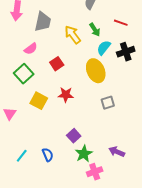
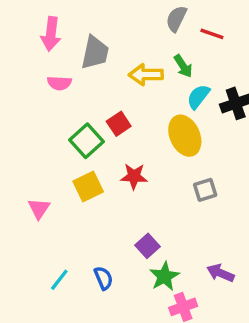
red line: (121, 23) -> (212, 34), moved
yellow arrow: (73, 35) -> (146, 75), turned -54
pink semicircle: (31, 49) -> (59, 83), moved, turned 40
green square: (24, 74) -> (86, 141), moved
yellow square: (39, 101) -> (88, 187), turned 36

